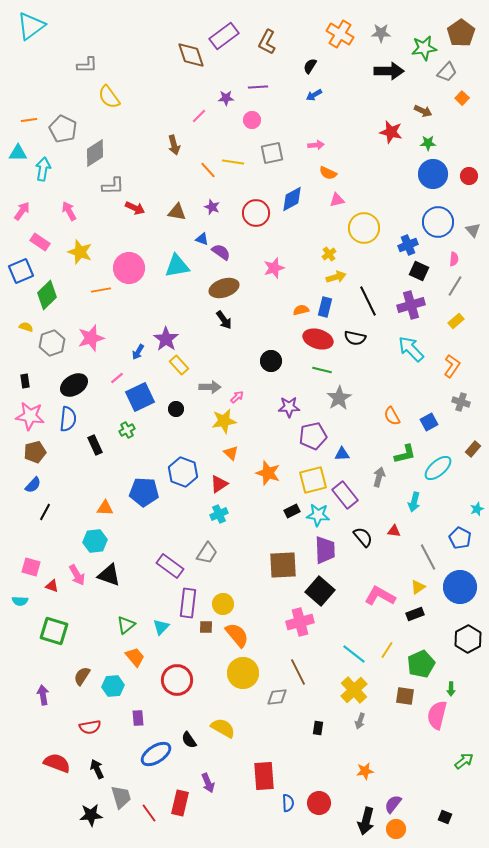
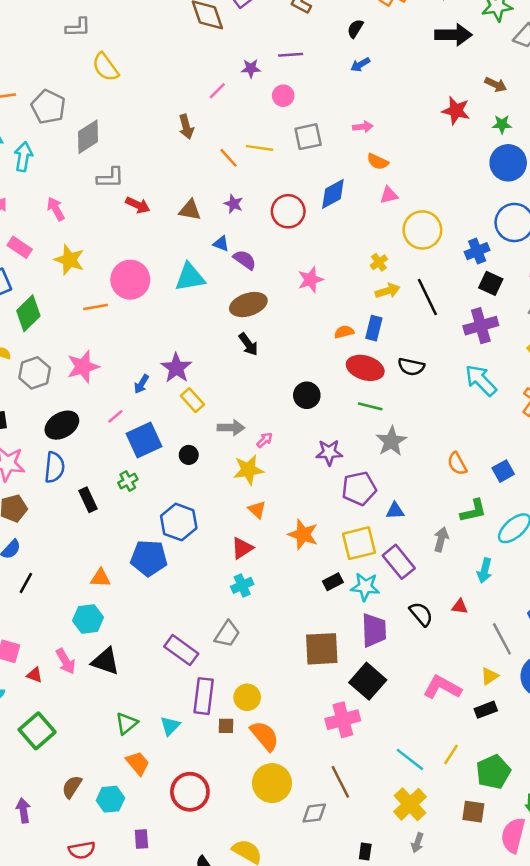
black line: (368, 301) -> (427, 297), moved
blue hexagon: (183, 472) -> (179, 522), moved
green square: (54, 631) -> (37, 731), turned 32

